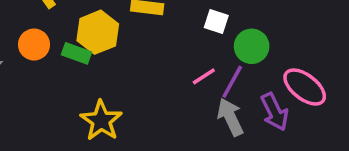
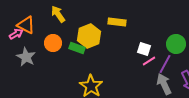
white square: (216, 22) -> (144, 49), moved

